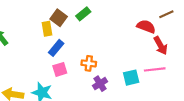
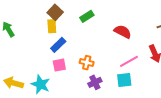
brown square: (59, 18) -> (55, 12), moved
red semicircle: (146, 27) -> (123, 32), moved
pink line: (155, 69) -> (129, 61), moved, turned -30

